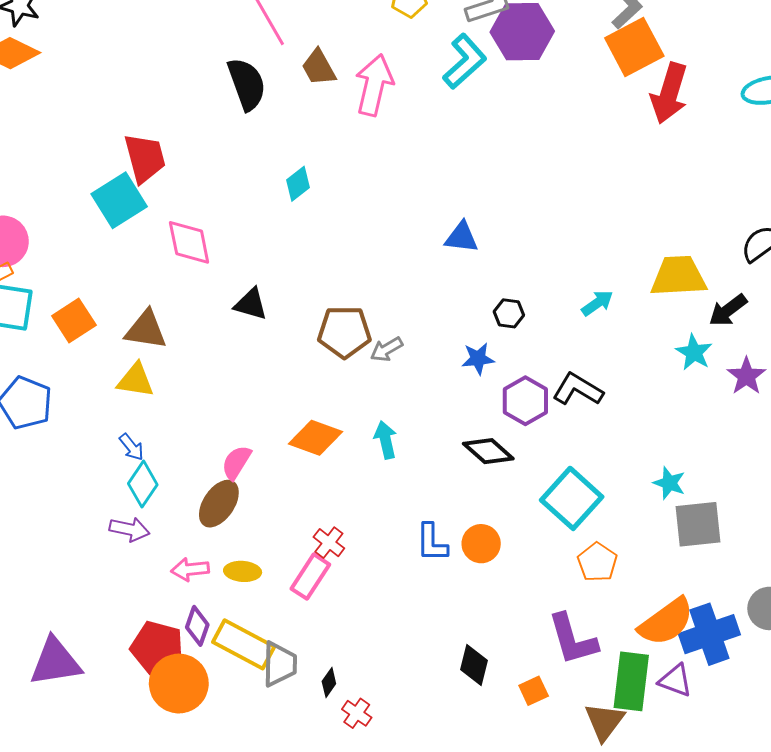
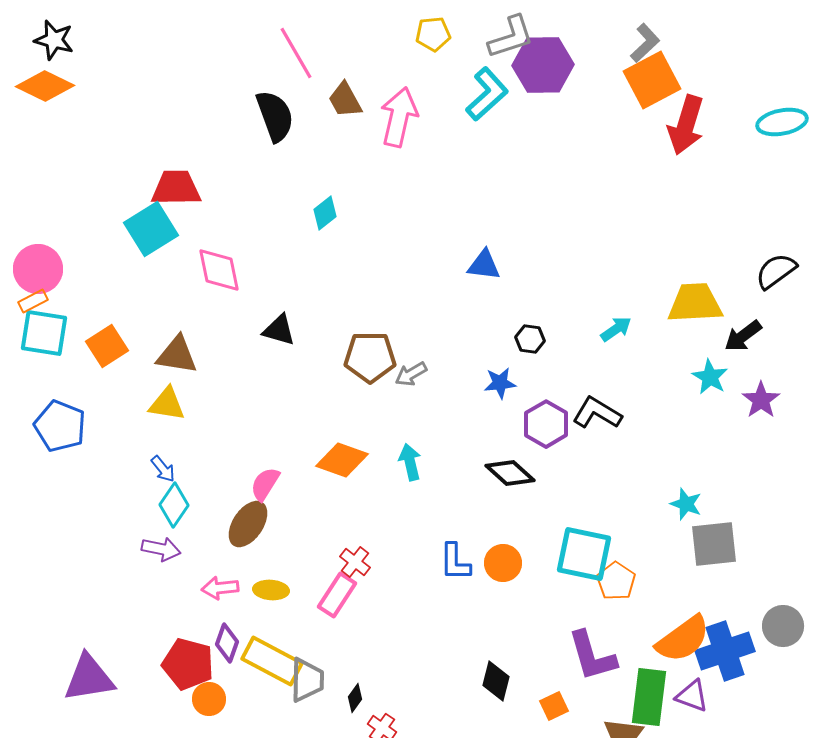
red trapezoid: (145, 158) -> (176, 188), turned -76
cyan square: (572, 498) -> (584, 554), moved, turned -30
orange circle: (179, 684) -> (209, 699), size x0.6

